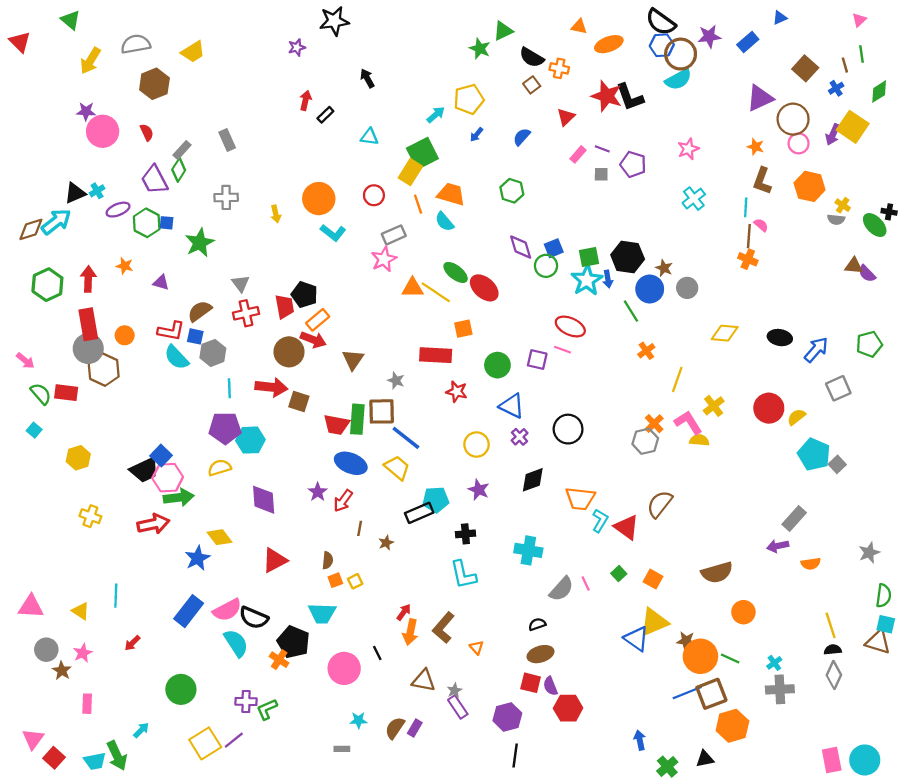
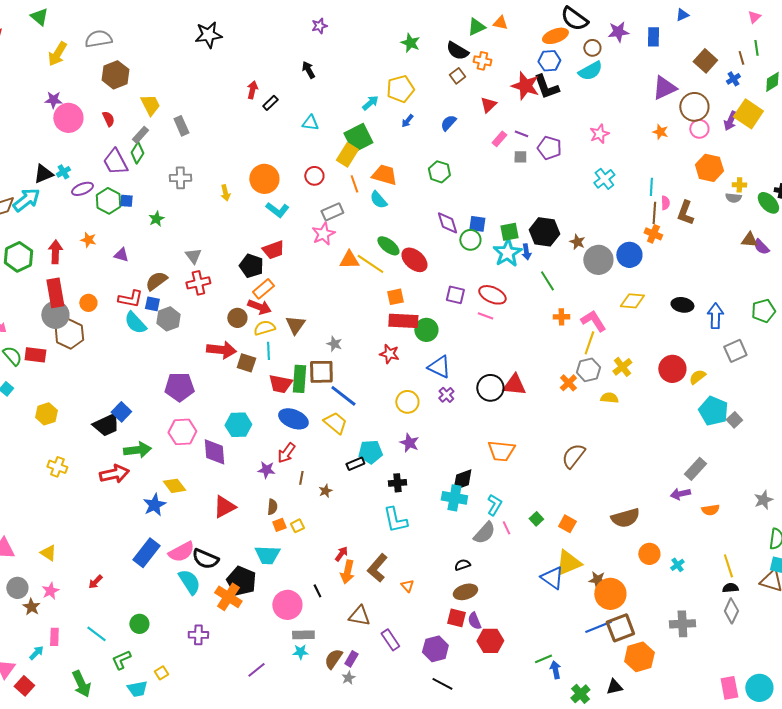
black star: (334, 21) -> (208, 35), moved
green triangle: (503, 31) -> (476, 27), moved
blue rectangle: (748, 42) -> (653, 37), turned -48
orange ellipse: (609, 44) -> (555, 36), moved
blue hexagon: (662, 45) -> (549, 61), moved
purple star: (297, 47) -> (319, 26), moved
yellow trapezoid: (193, 52) -> (150, 105), moved, turned -85
brown circle: (681, 54) -> (592, 48), size x0.6
brown L-shape: (762, 181) -> (685, 213), moved
yellow cross: (843, 205) -> (739, 185), turned -32
pink semicircle: (761, 225) -> (665, 203), turned 48
green star: (200, 243) -> (156, 219), size x0.6
blue square: (554, 248) -> (477, 224), turned 30
gray circle: (687, 288) -> (598, 260), size x1.5
blue circle: (650, 289) -> (629, 255), moved
red trapezoid: (285, 307) -> (273, 250), moved, turned 80
blue arrow: (816, 350) -> (715, 316), turned -40
orange cross: (646, 351) -> (561, 317), turned 35
brown circle: (289, 352) -> (237, 318), size x0.7
red rectangle: (436, 355) -> (403, 321), moved
purple square: (537, 360) -> (455, 295), moved
cyan line: (229, 388) -> (268, 351), moved
pink L-shape: (688, 422) -> (593, 321), moved
cyan hexagon: (250, 440) -> (238, 425), moved
gray hexagon: (645, 441) -> (588, 370), moved
yellow semicircle: (220, 468) -> (264, 328), moved
pink hexagon: (168, 478) -> (182, 432), moved
black diamond: (533, 480) -> (462, 480), moved
purple star: (318, 492) -> (266, 470), moved, turned -30
black rectangle: (419, 513) -> (355, 464), size x0.7
cyan L-shape: (600, 521) -> (494, 505), moved
red triangle: (627, 527) -> (514, 385), moved, turned -30
cyan line: (116, 596) -> (96, 634), moved, turned -55
green line: (730, 658) -> (543, 659), moved, turned -48
orange cross: (279, 660) -> (228, 597), size x1.5
cyan cross: (774, 663) -> (677, 565), moved
green circle: (181, 689) -> (139, 624), size x0.7
gray star: (454, 690) -> (348, 678), moved
green L-shape: (267, 709) -> (121, 660), moved
cyan arrow: (141, 730) -> (36, 653), moved
purple line: (234, 740) -> (256, 670), moved
yellow square: (205, 743) -> (161, 673), size x0.5
gray rectangle: (342, 749) -> (303, 635), moved, size x1.5
black line: (515, 756) -> (442, 684), turned -70
cyan trapezoid: (95, 761) -> (137, 689), moved

